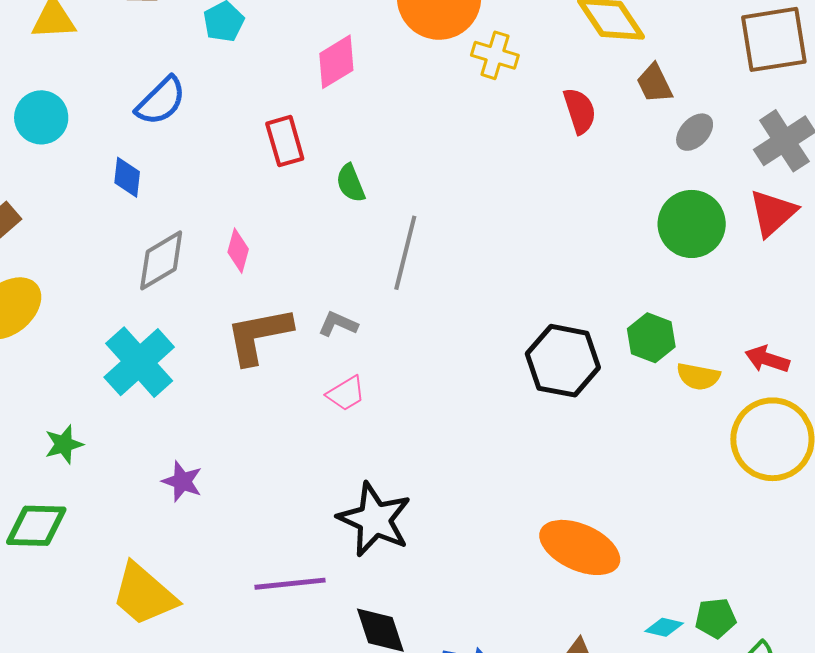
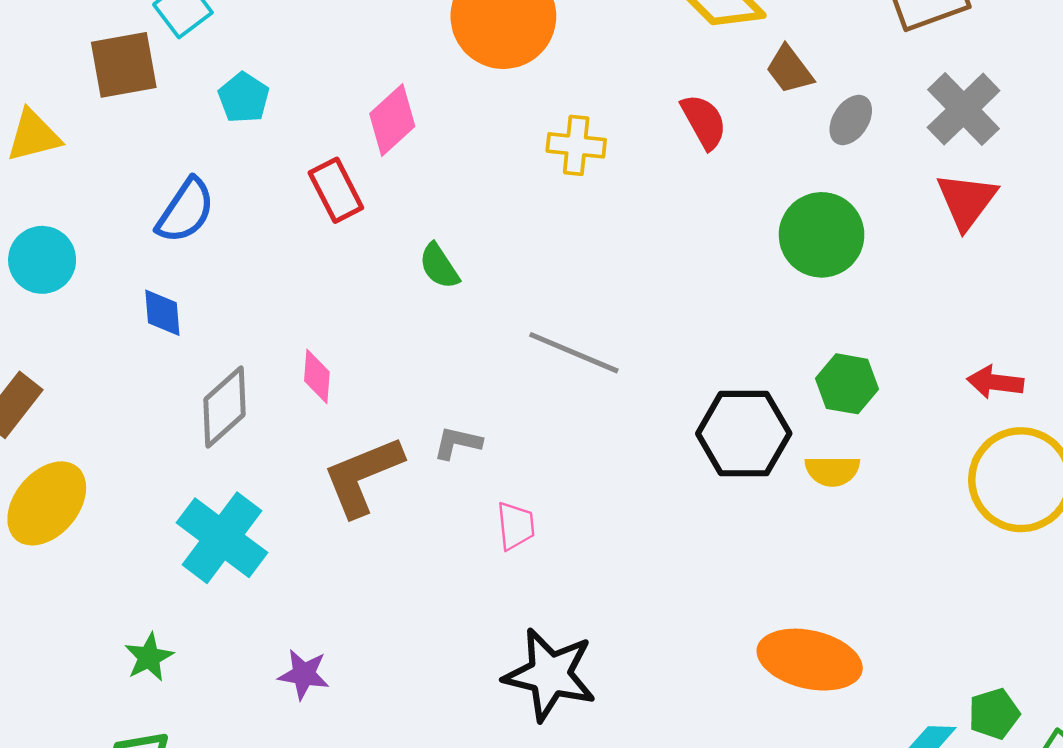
yellow cross: (495, 55) -> (576, 145), moved
red rectangle: (285, 141) -> (336, 190), moved
green circle: (692, 224) -> (822, 235), moved
gray line: (405, 253) -> (574, 353), moved, turned -70
yellow semicircle: (698, 376) -> (832, 471), moved
pink trapezoid: (346, 394) -> (516, 526), moved, turned -54

